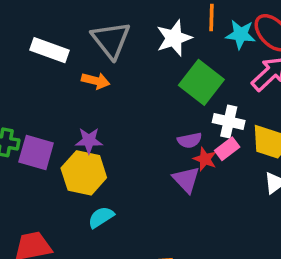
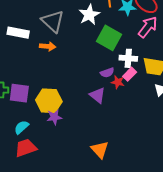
purple star: (89, 141) -> (54, 117), moved
purple triangle: (186, 180) -> (98, 95), moved
cyan semicircle: (101, 217) -> (21, 127), moved

